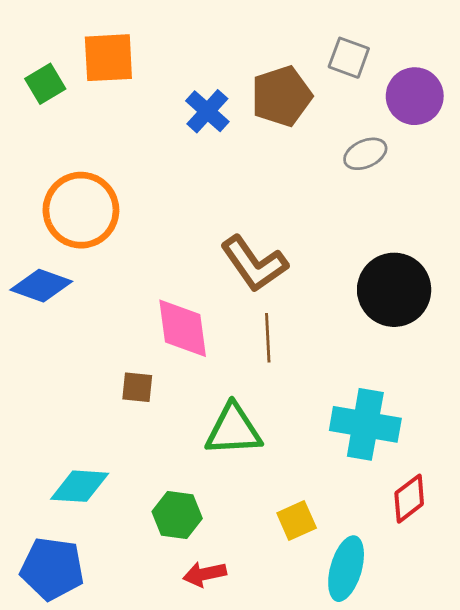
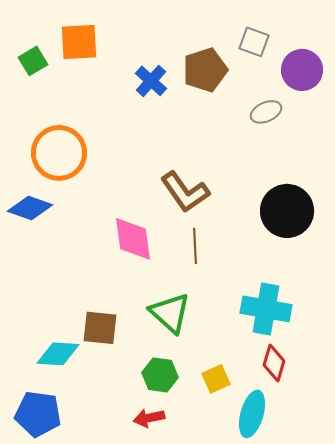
brown square: (137, 387) -> (100, 328), moved, size x1.5
green triangle: (233, 430) -> (170, 313), turned 45
red diamond: (409, 499) -> (274, 363), moved, turned -36
green hexagon: (177, 515) -> (160, 375), moved

